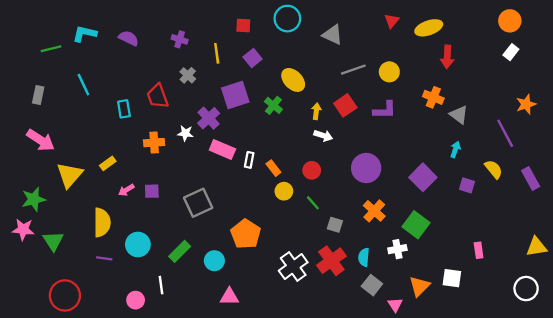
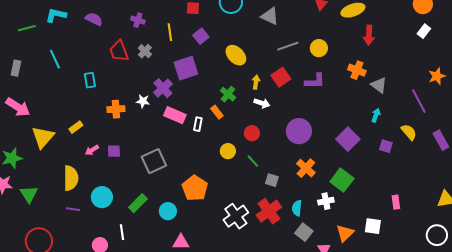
red trapezoid: (158, 96) -> (119, 51), moved
green cross: (273, 105) -> (228, 94), moved
orange rectangle: (273, 168) -> (217, 112), moved

